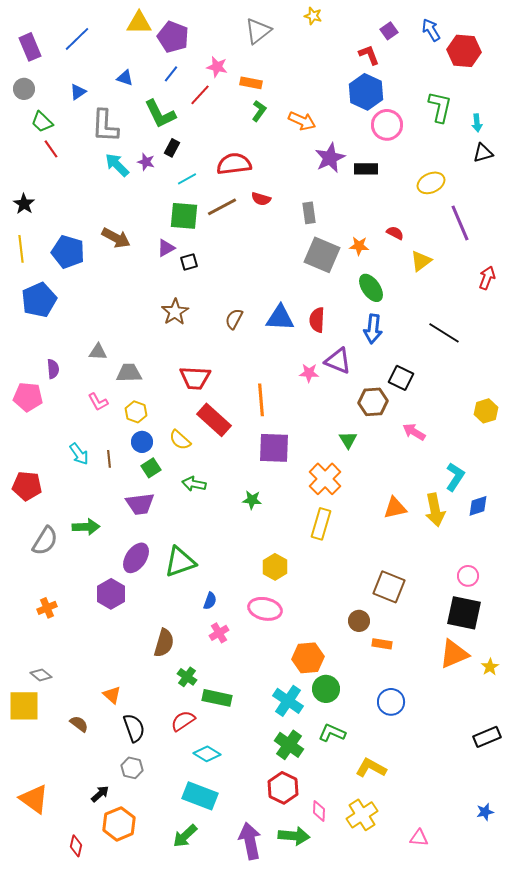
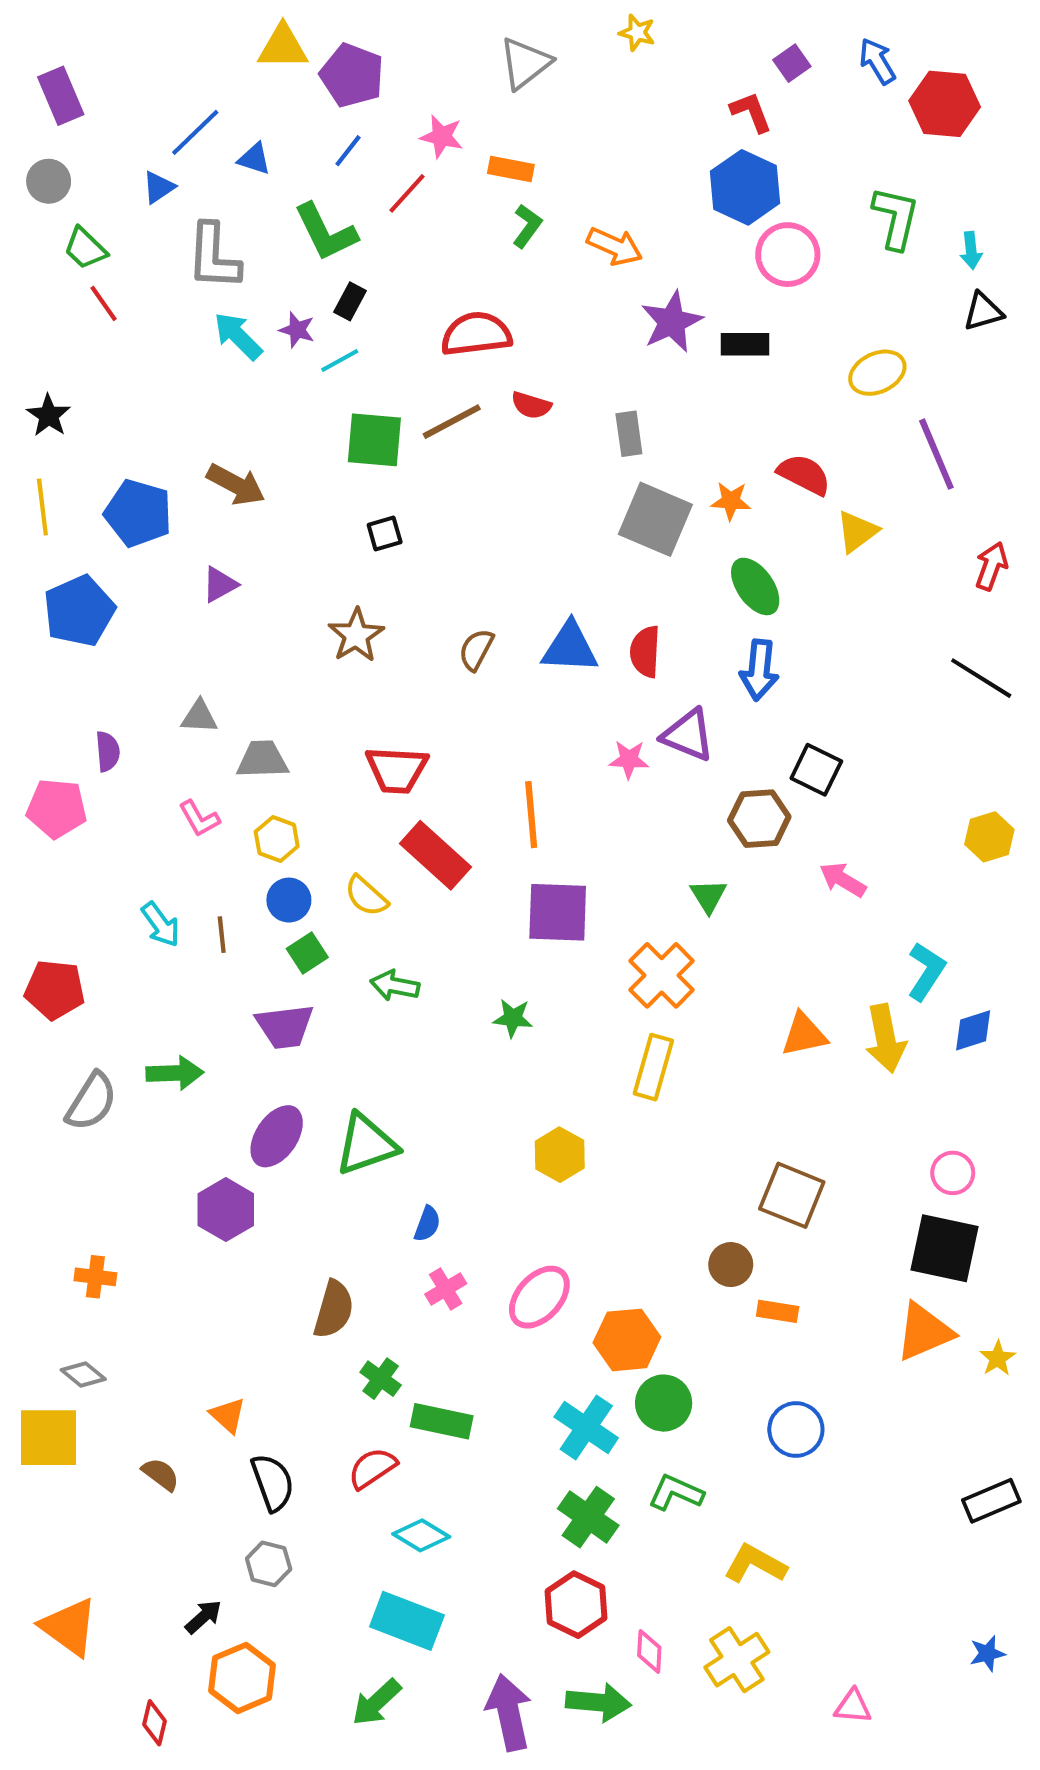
blue line: (77, 39) -> (195, 132), moved
cyan line: (187, 179) -> (340, 360), moved
red semicircle: (395, 233) -> (804, 474), size x1.5
purple triangle: (166, 248) -> (220, 584), moved
black line: (444, 333) -> (981, 678), moved
orange cross: (47, 608) -> (95, 1277), moved, turned 30
pink ellipse: (265, 609) -> (539, 1297), moved, turned -60

